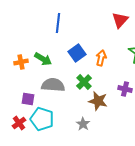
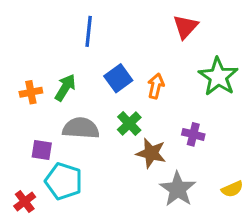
green arrow: (43, 59) -> (65, 88), turned -90
red cross: (19, 123) -> (25, 202), moved
gray star: (83, 124) -> (178, 189), moved, size x1.6

